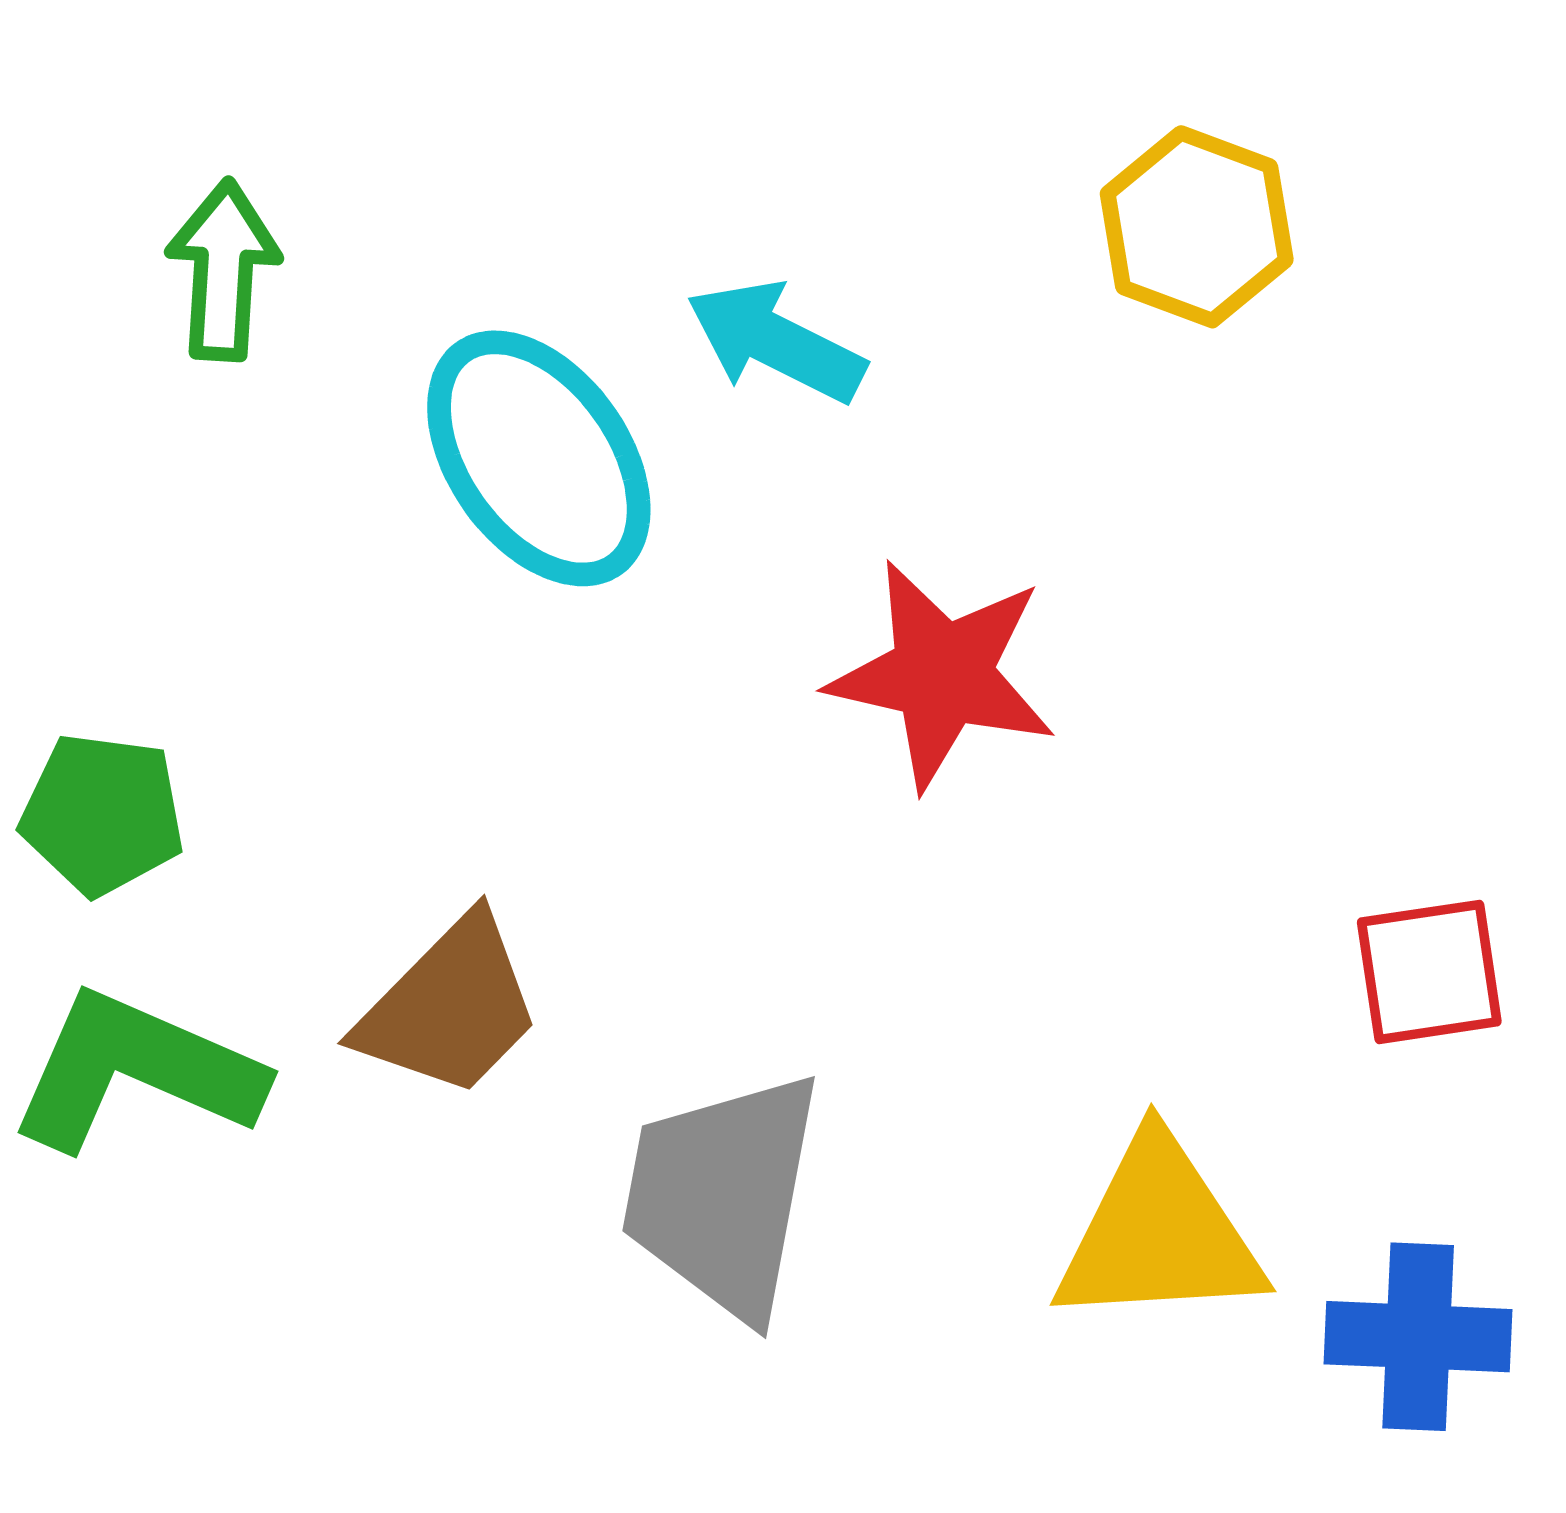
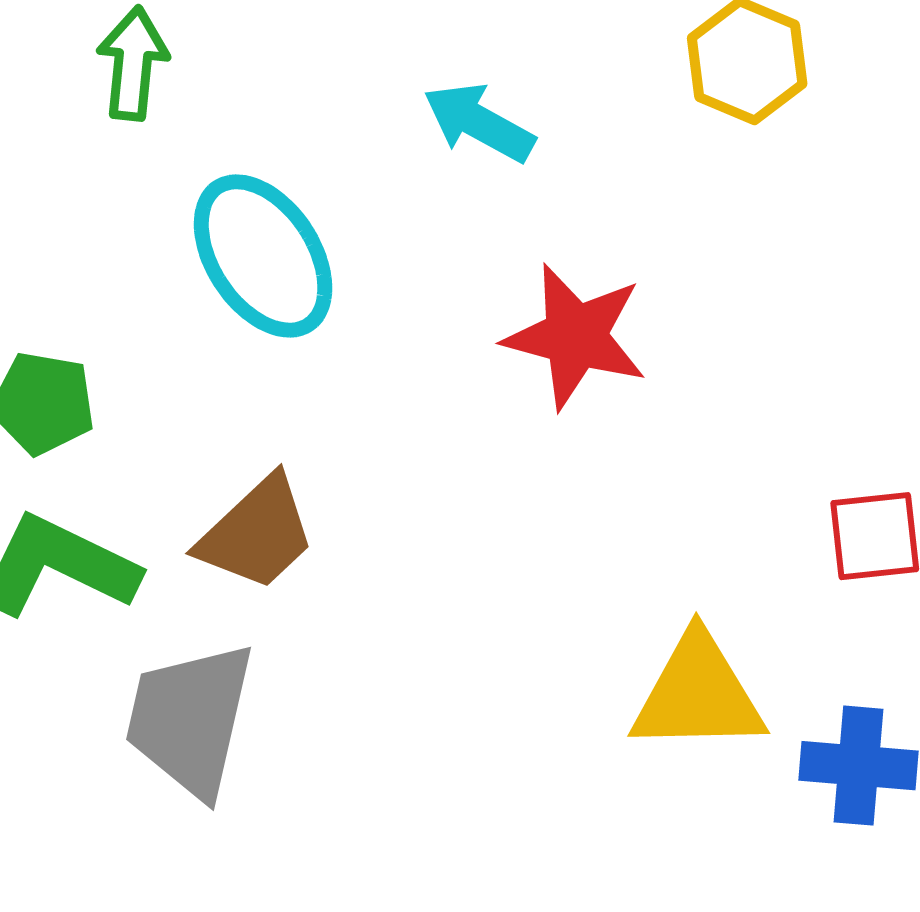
cyan ellipse: (539, 458) -> (263, 256), moved
gray trapezoid: (723, 1195) -> (190, 719), moved

